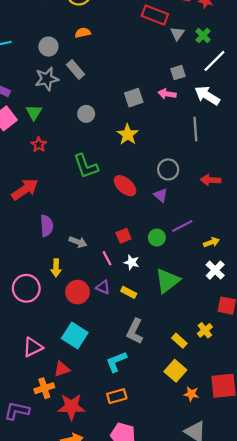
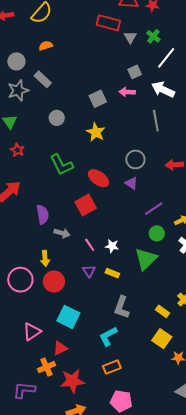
purple semicircle: (47, 226) -> (43, 214), moved
red square: (123, 236) -> (86, 205), moved, size x1.5
green circle: (157, 238) -> (157, 233), moved
purple triangle: (103, 287) -> (89, 271), turned 40
red circle: (78, 292) -> (54, 281), moved

